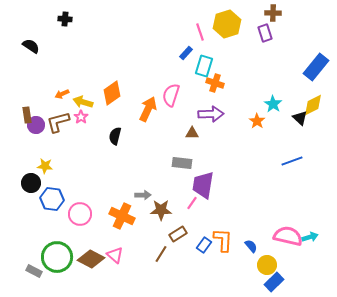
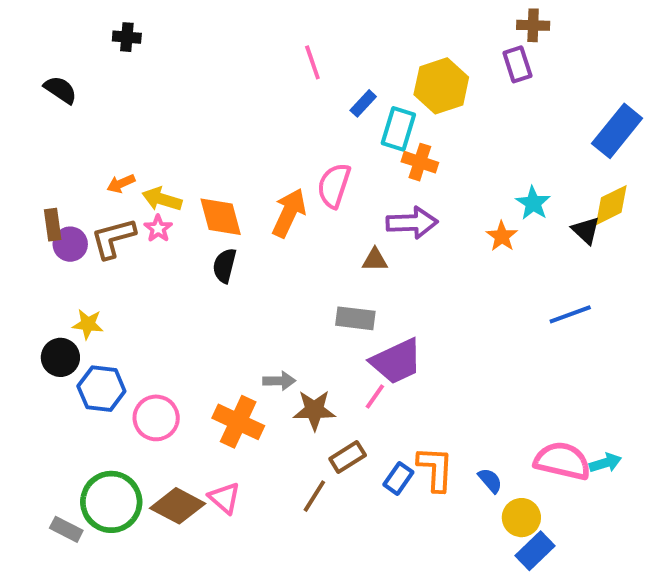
yellow hexagon: (227, 24) -> (441, 86), moved
pink line: (200, 32) -> (312, 62), moved
orange diamond: (112, 93) -> (221, 217), moved, turned -70
purple trapezoid: (203, 185) -> (396, 361), turned -124

